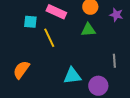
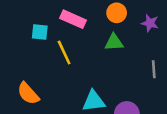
gray line: (114, 61) -> (154, 69), moved
orange semicircle: (21, 70) -> (28, 94), turned -78

